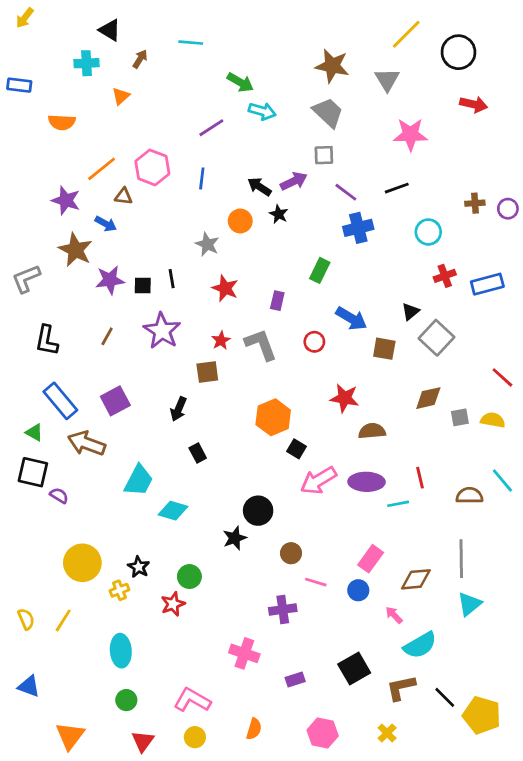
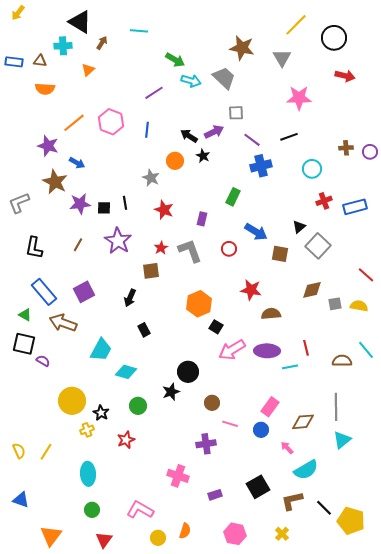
black triangle: (110, 30) -> (80, 22), size x1.4
gray trapezoid: (328, 113) -> (224, 78), moved
brown triangle: (124, 196) -> (40, 61), moved
yellow circle: (82, 563) -> (72, 401), moved
green circle: (189, 577) -> (138, 406), moved
yellow circle: (195, 737) -> (158, 538), moved

